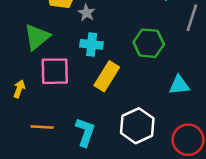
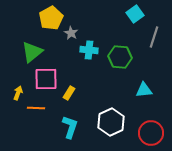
cyan cross: (92, 44) -> (89, 50), moved
yellow rectangle: (107, 76) -> (69, 93), moved, size x0.6
orange line: (42, 127) -> (36, 108), moved

